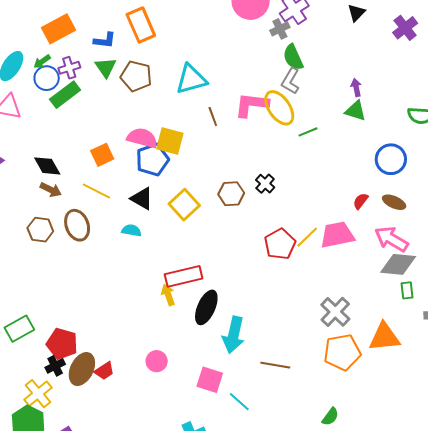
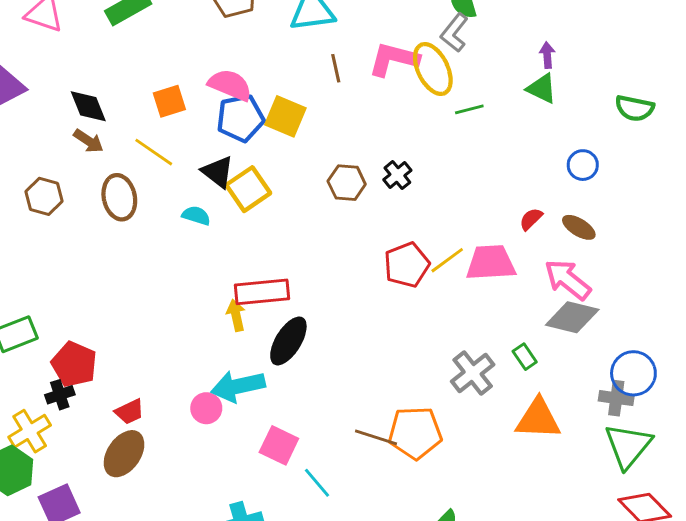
yellow square: (170, 141) -> (285, 116), moved
blue circle: (391, 159) -> (583, 165), size x0.7
yellow square: (184, 205) -> (248, 189), moved
brown hexagon: (40, 230) -> (44, 196), moved
green rectangle: (407, 290) -> (525, 357), moved, turned -36
cyan arrow: (234, 335) -> (238, 386), moved, turned 57
orange pentagon: (342, 352) -> (415, 433), moved
brown ellipse: (82, 369) -> (124, 454), moved

